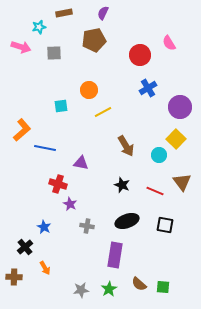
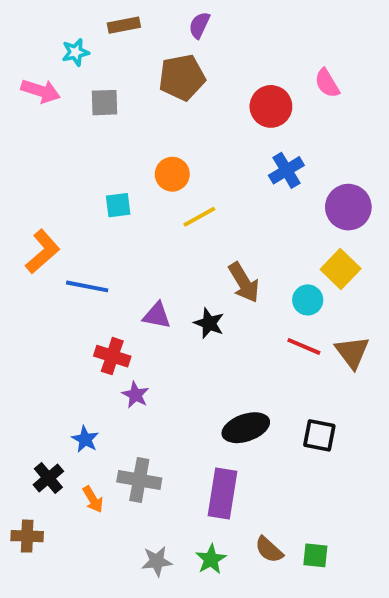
black star: (122, 185) -> (209, 323), moved
red line: (155, 191) -> (304, 346), moved
gray cross: (87, 226) -> (139, 480), moved, size x1.5
orange arrow: (45, 268) -> (93, 499), moved

